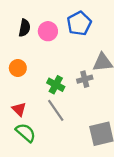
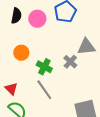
orange circle: (18, 68) -> (21, 53), moved
gray cross: (85, 79) -> (70, 62), turned -32

